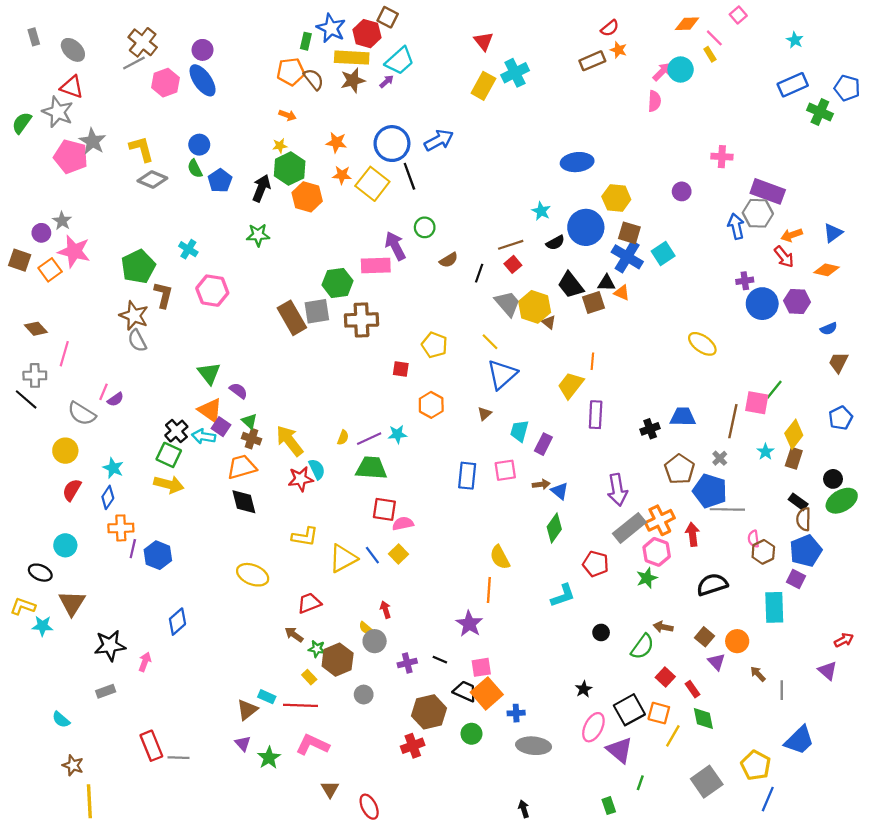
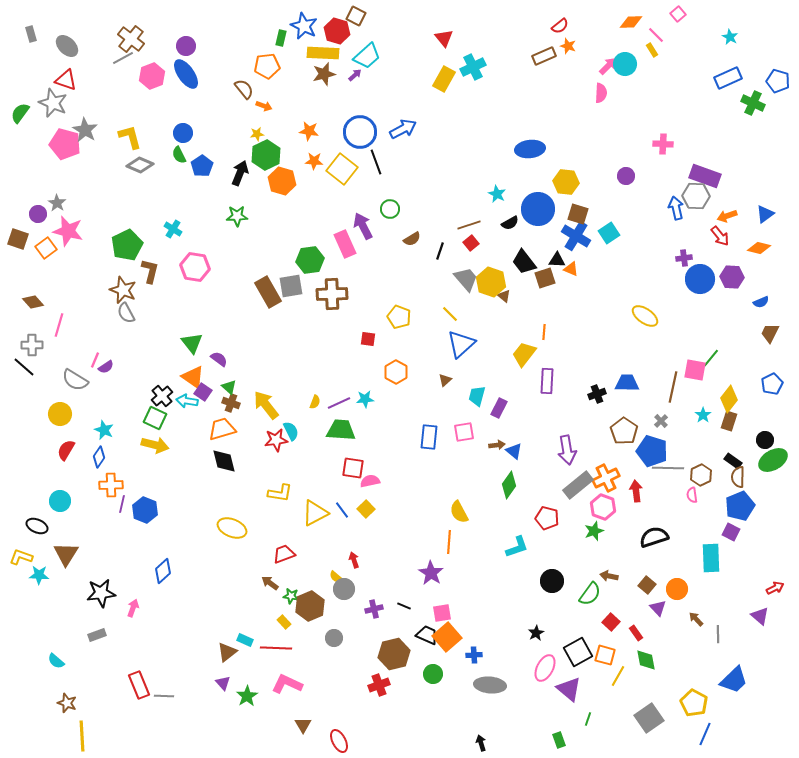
brown semicircle: (314, 79) -> (244, 89), moved
pink rectangle: (376, 265) -> (345, 244), turned 68
brown hexagon: (763, 552) -> (701, 475), moved
black circle: (601, 632) -> (552, 581), size x1.5

